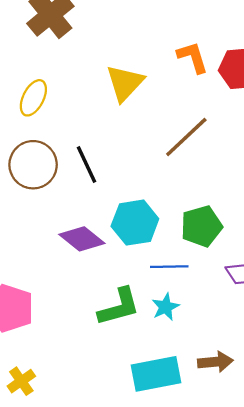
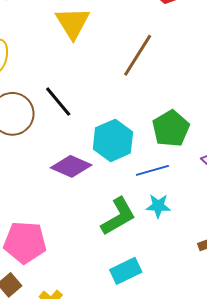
cyan star: (165, 307) -> (158, 206), turned -30
cyan rectangle: (156, 374) -> (126, 271), moved, size x0.7

